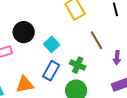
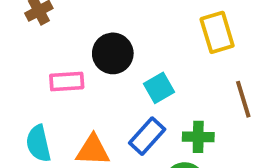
green cross: (78, 65) -> (198, 137), turned -35

